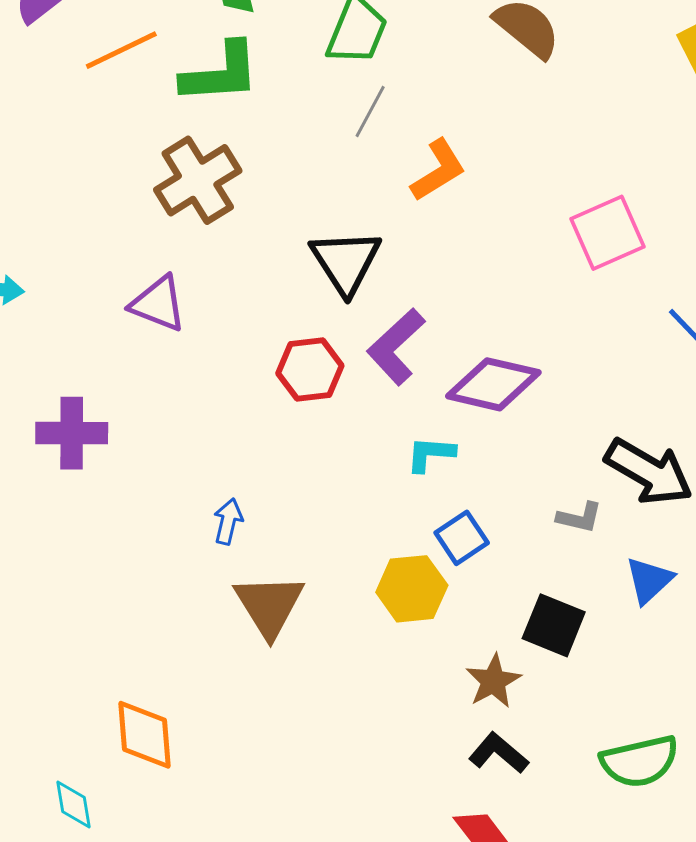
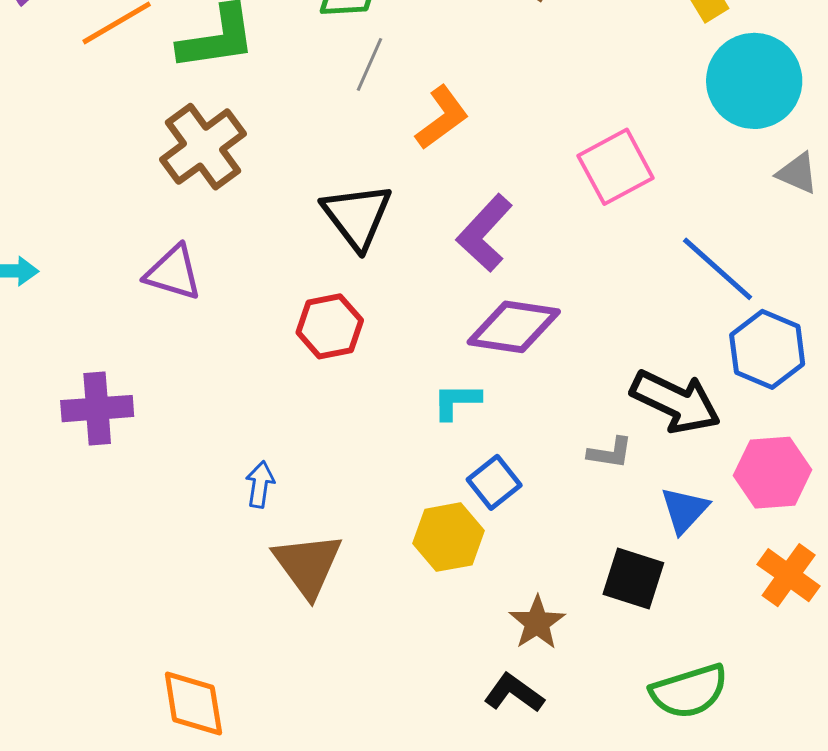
purple L-shape: (396, 347) -> (485, 233), moved
black square: (554, 625) -> (633, 579), moved
black L-shape: (499, 753) -> (514, 693), moved

